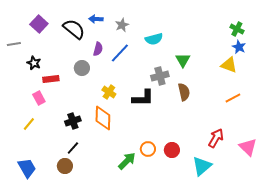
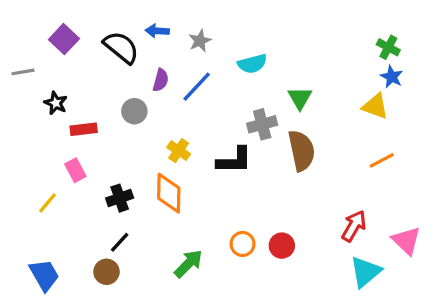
brown semicircle: (184, 92) -> (301, 151), size x1.4
pink rectangle: (39, 98) -> (75, 170), moved
green arrow: (127, 161) -> (188, 264), moved
cyan triangle: (202, 166) -> (365, 272), moved

